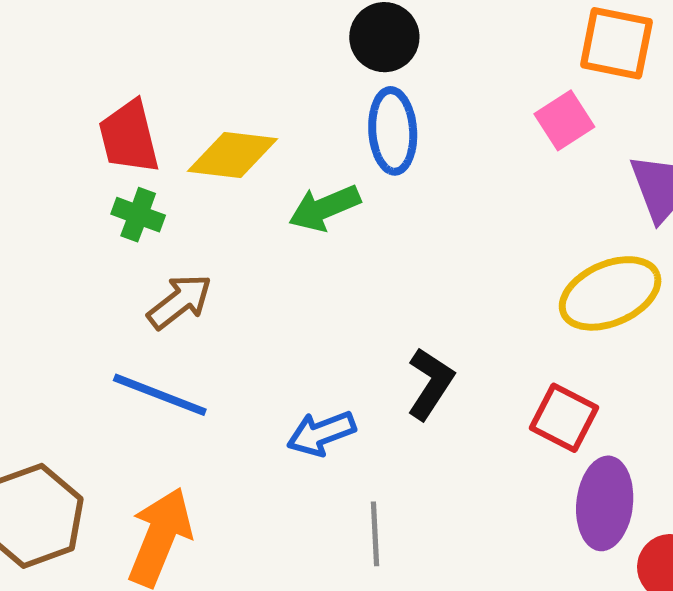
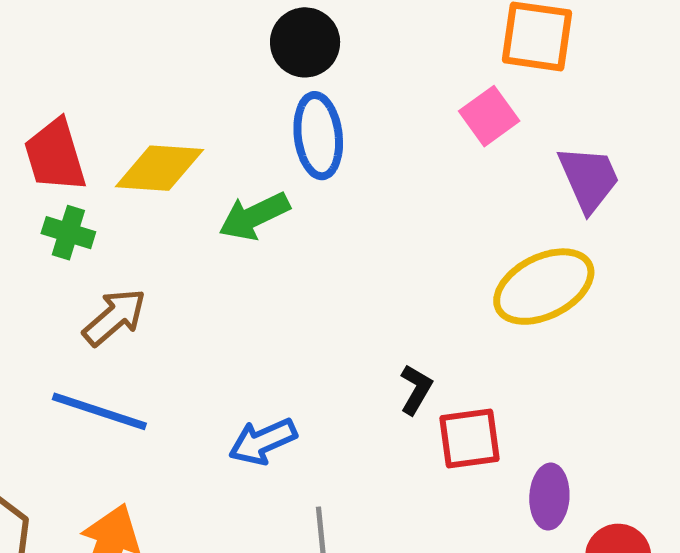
black L-shape: (430, 384) -> (416, 389), moved, size x0.7
red square: (564, 418) -> (469, 439), moved, turned -32
purple ellipse: (605, 503) -> (549, 497), size x0.7

